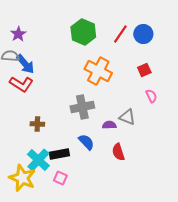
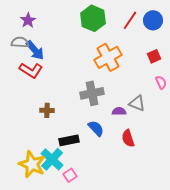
orange cross: (98, 71) -> (108, 57), turned 32
cyan cross: (38, 160) -> (52, 159), moved
pink square: (60, 178) -> (70, 175), moved, turned 32

